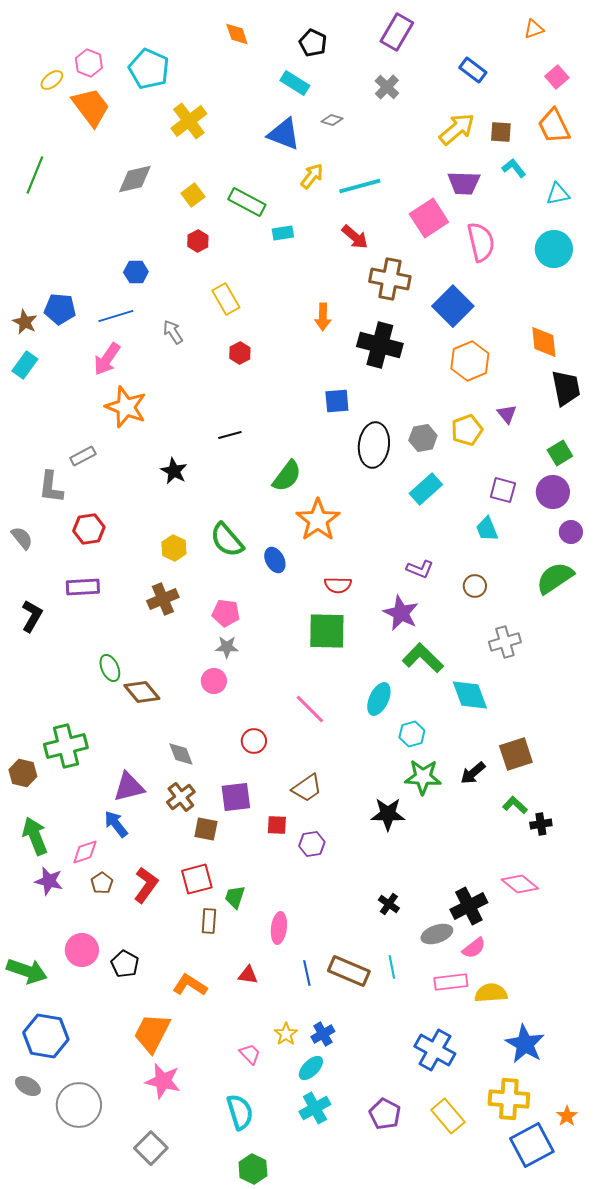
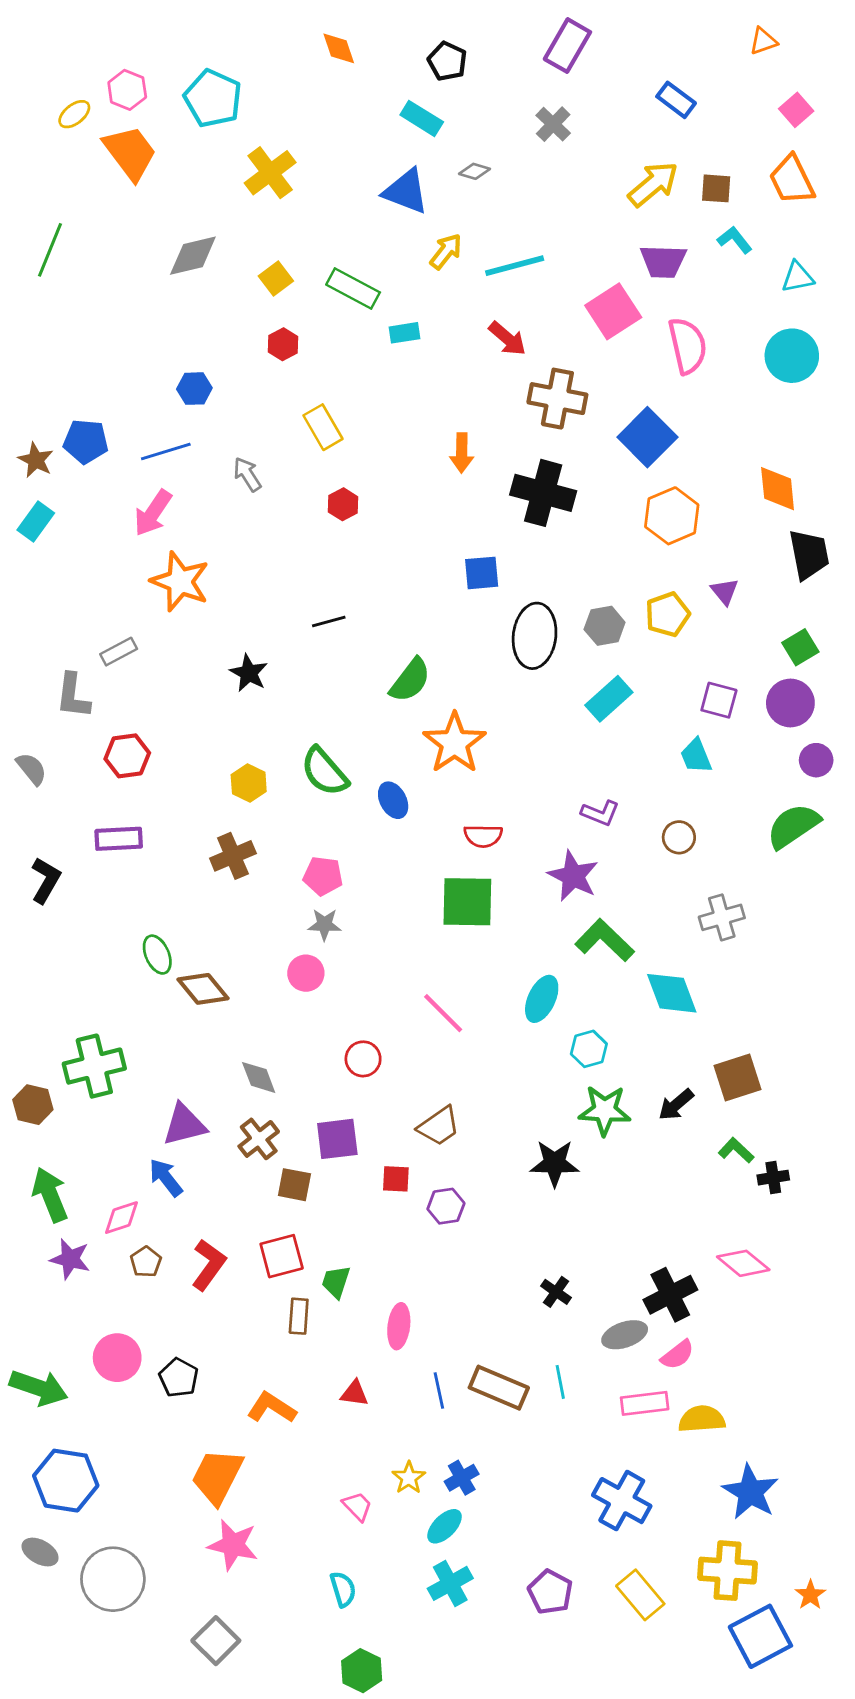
cyan semicircle: (240, 1112) -> (343, 1589), size x0.7

